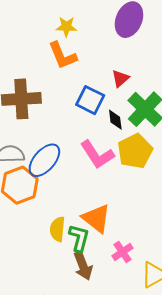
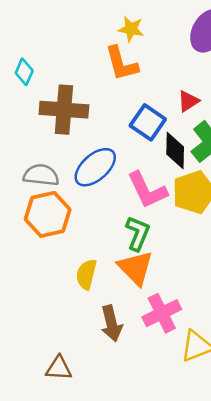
black diamond: (115, 120) -> (175, 150), size x1.4
blue ellipse: (44, 160) -> (95, 167), moved
green L-shape: (79, 238) -> (138, 233), moved
pink cross: (122, 252) -> (162, 313), size x1.4

